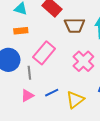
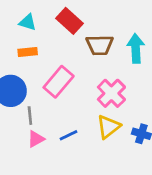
gray line: (29, 73) -> (30, 116), moved
yellow triangle: (75, 100) -> (108, 127), moved

